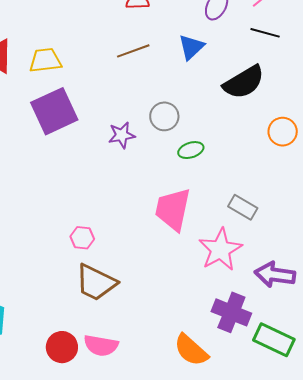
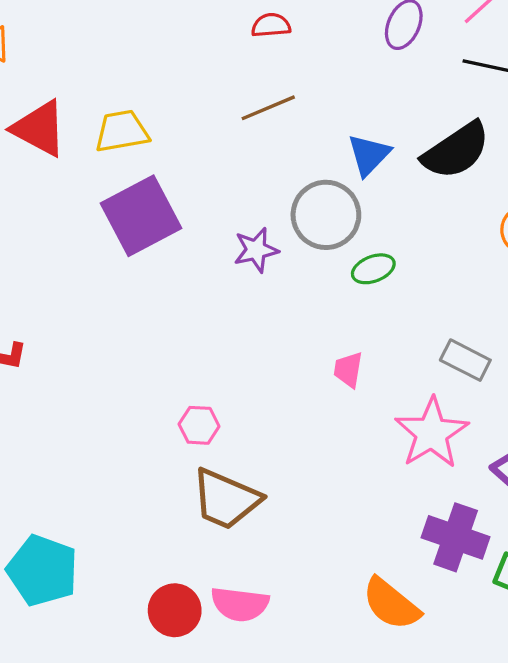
blue triangle: (191, 47) -> (369, 155), moved
gray circle: (164, 116) -> (326, 215), size x1.4
pink trapezoid: (173, 209) -> (348, 370), size x0.5

